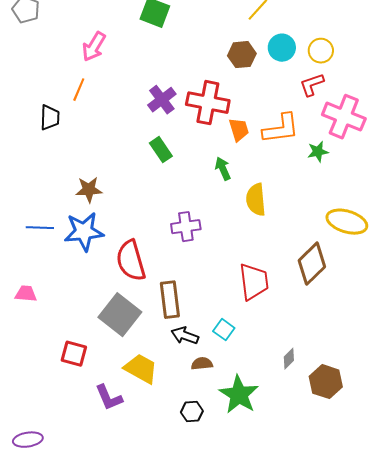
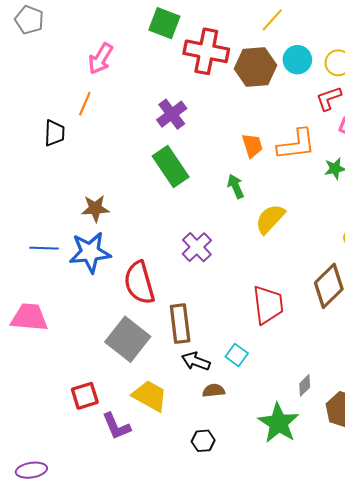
brown hexagon: (242, 55) -> (255, 67), size x1.4
red cross: (208, 103) -> (206, 51), moved
green rectangle: (161, 150) -> (171, 166), size x1.5
yellow semicircle: (256, 200) -> (270, 219), turned 48
purple cross: (186, 227) -> (197, 247), turned -36
pink trapezoid: (26, 294) -> (29, 317), size x1.6
red square: (74, 354) -> (85, 396), moved, turned -32
green star: (239, 395) -> (279, 423), moved

